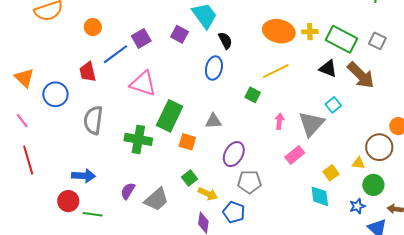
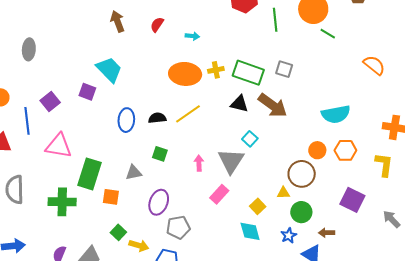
black semicircle: (225, 41) -> (157, 118), moved, turned -60
blue line: (115, 54) -> (27, 121), turned -52
green square: (253, 95) -> (160, 154), moved

